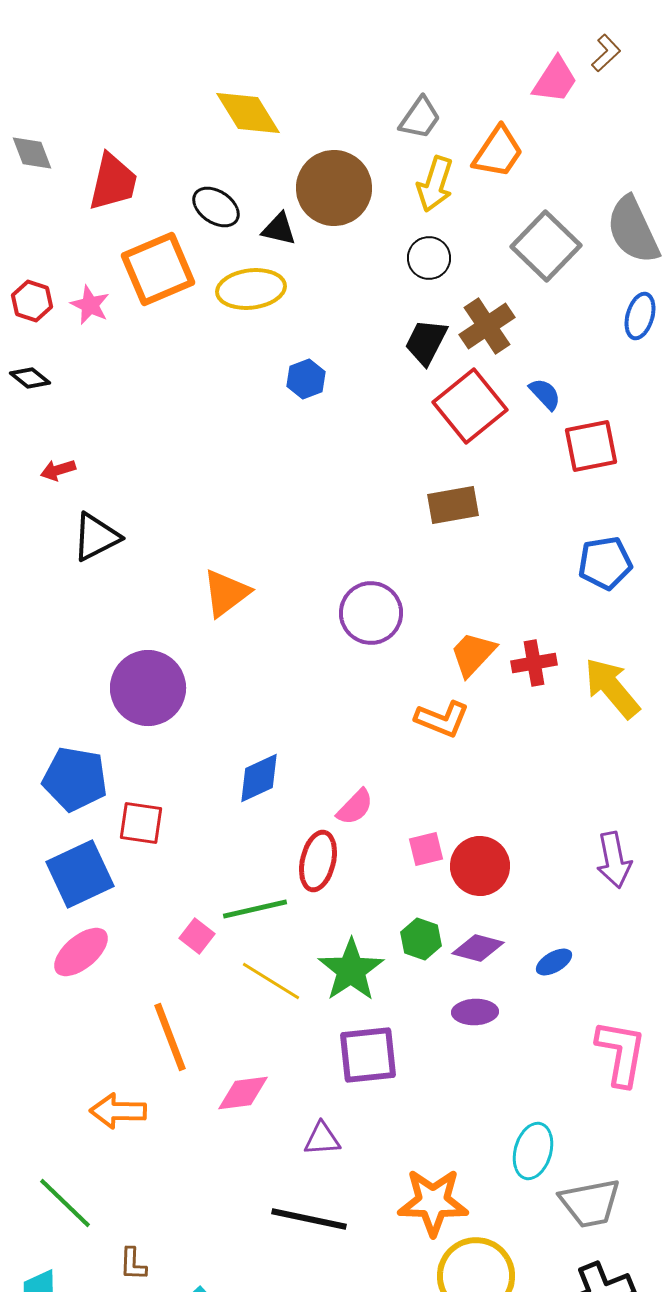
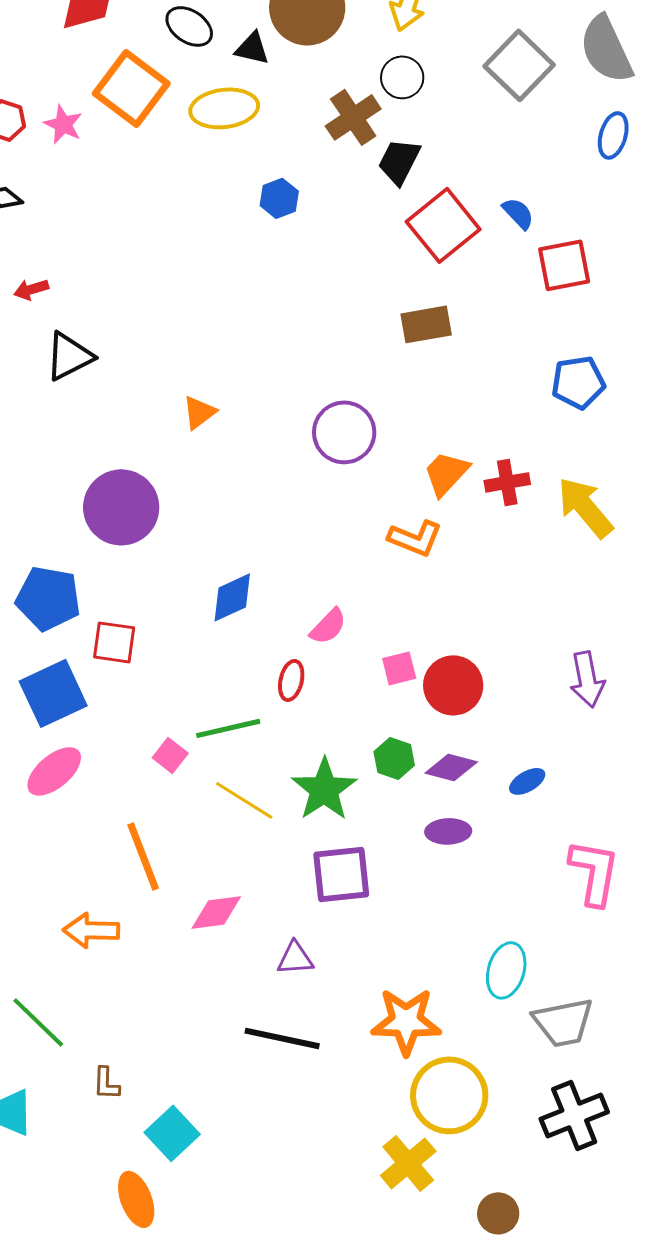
orange square: (158, 269) -> (131, 88), turned -30
brown cross: (487, 326) -> (353, 117), moved
orange triangle: (226, 593) -> (199, 412), size x0.7
red ellipse: (318, 861) -> (291, 680), size x0.7

